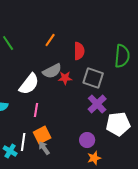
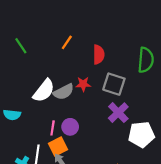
gray semicircle: (52, 71) -> (64, 92), moved
pink line: (36, 110) -> (53, 128), moved
purple circle: (87, 140) -> (70, 127), moved

